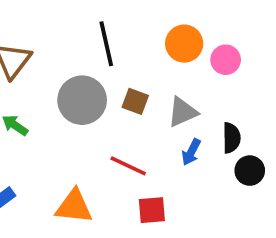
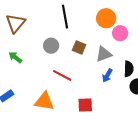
pink circle: (226, 60) -> (120, 33), moved
gray circle: (82, 100) -> (51, 46), size x0.6
red line: (128, 166) -> (62, 75), moved

